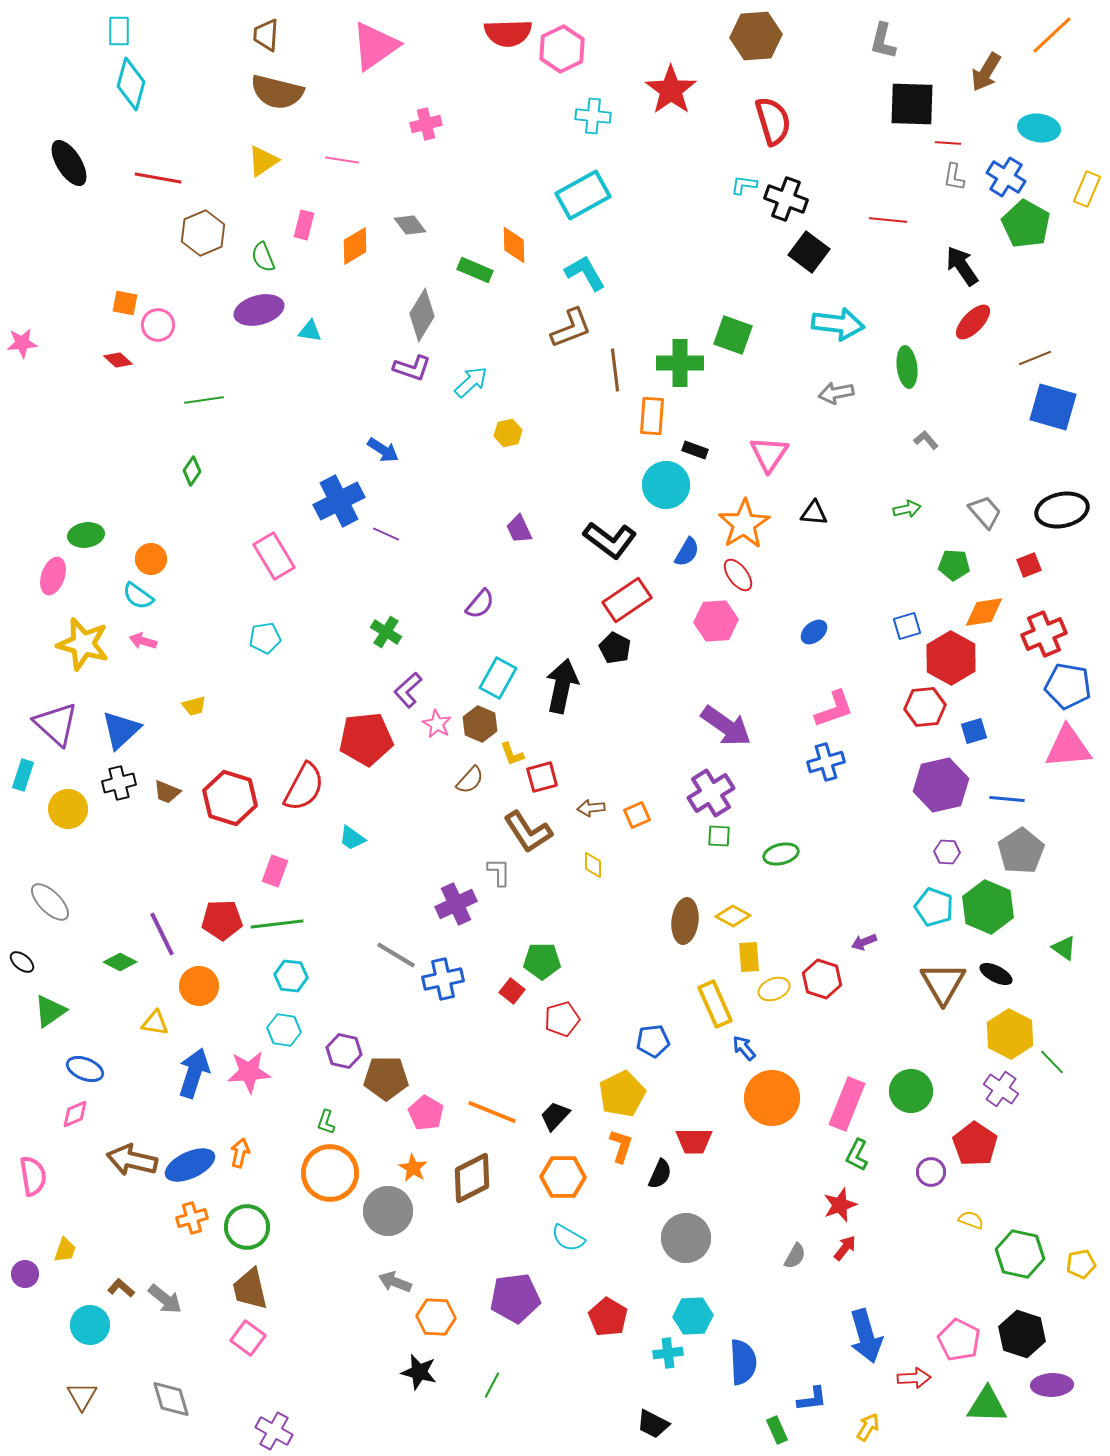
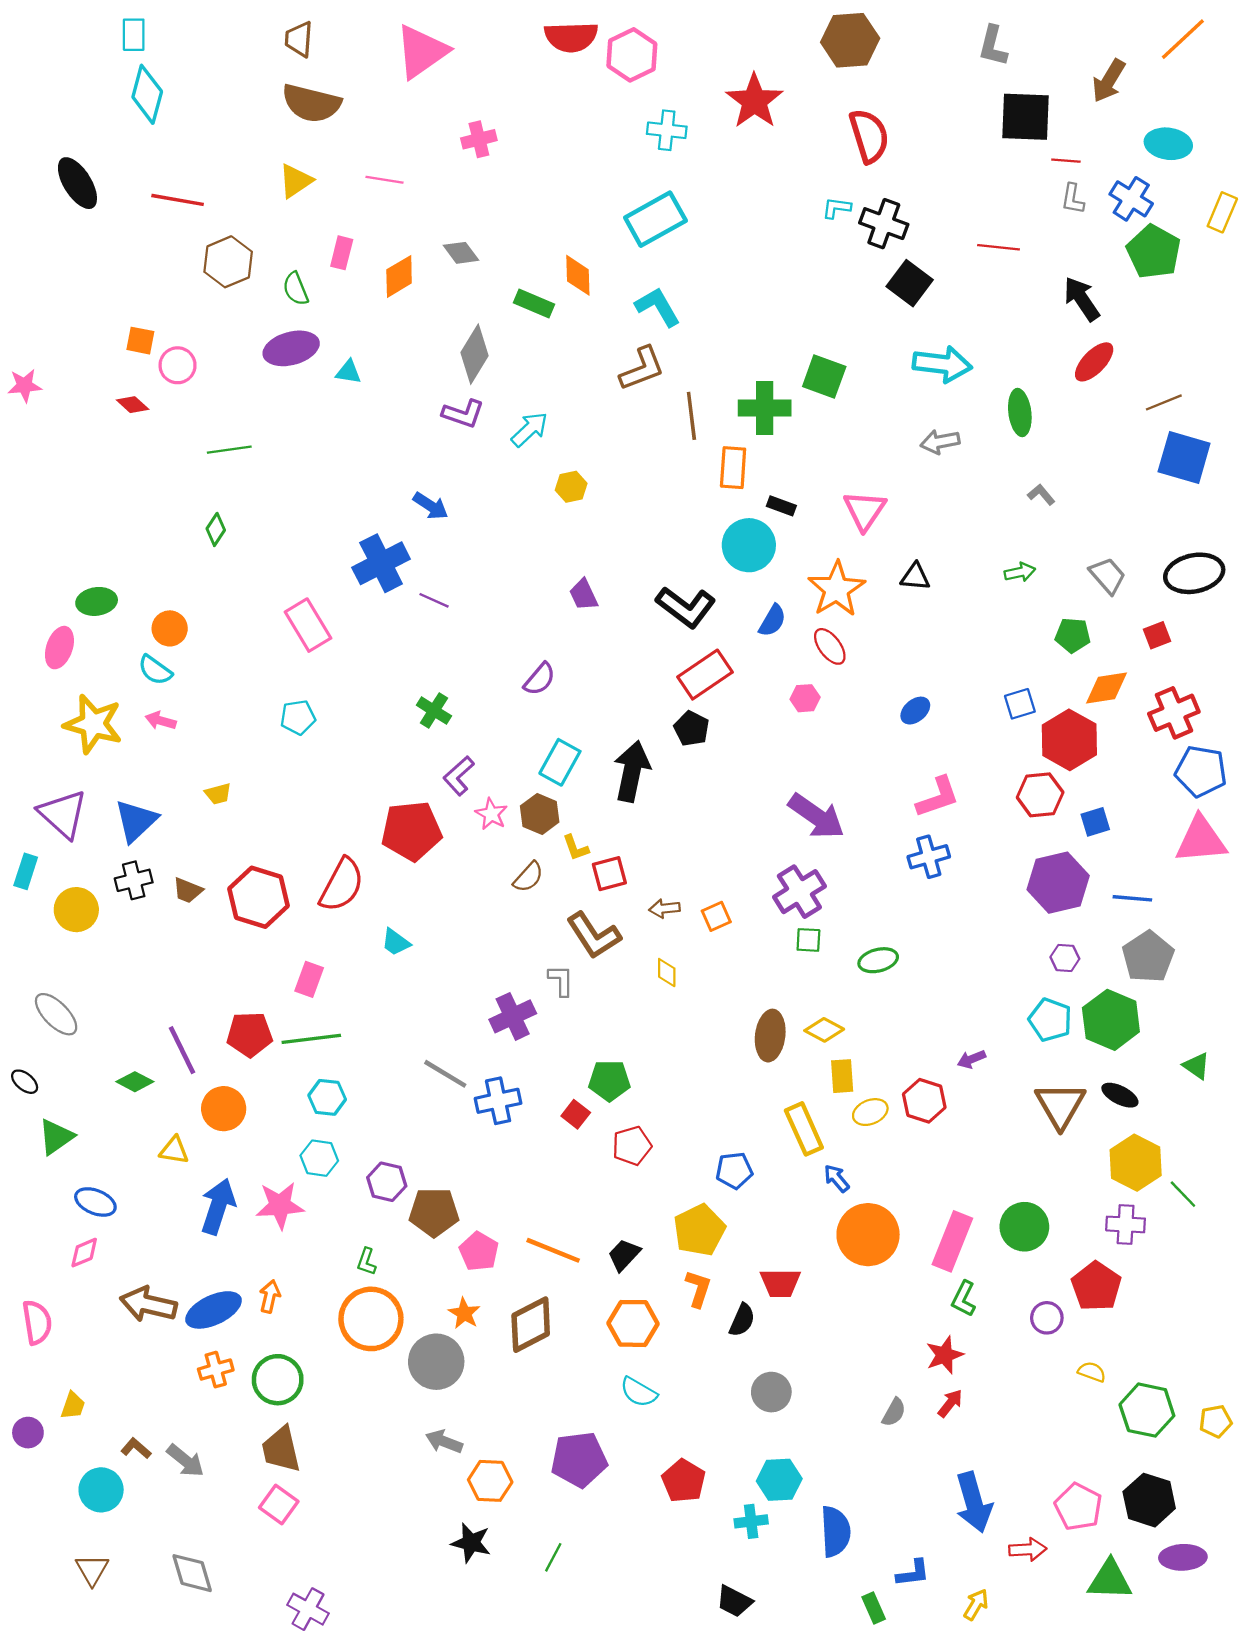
pink hexagon: (716, 621) -> (805, 698), size x0.6
purple cross: (1001, 1089) -> (1126, 1224), turned -32
gray circle: (686, 1238) -> (771, 1392), size x0.7

